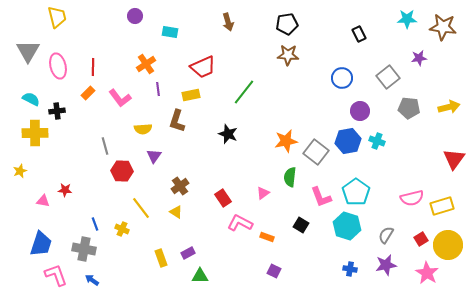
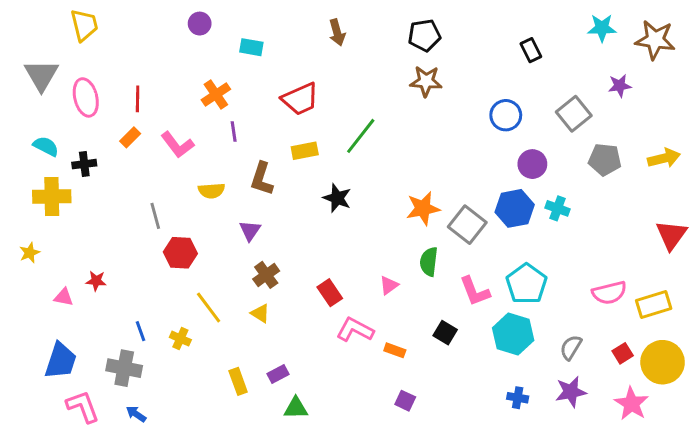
yellow rectangle: (191, 95) -> (305, 151), moved
purple triangle: (154, 156) -> (250, 231), moved

